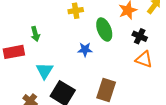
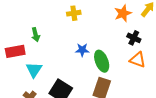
green ellipse: (104, 29) -> (102, 61), moved
cyan triangle: (45, 71) -> (34, 70), moved

